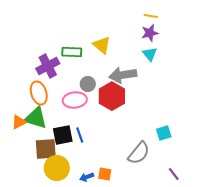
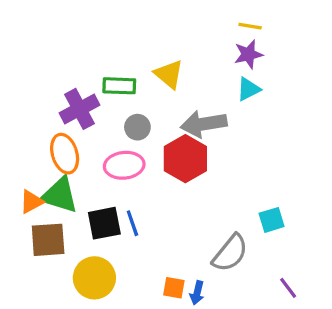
cyan triangle: (150, 54) -> (248, 89), turned 42
gray circle: (88, 84) -> (137, 127), moved
brown square: (46, 149) -> (48, 240), moved
blue arrow: (87, 177) -> (197, 293), moved, turned -56

